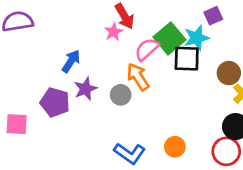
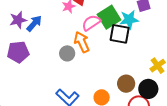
brown circle: (229, 73) -> (126, 84), moved
purple star: (85, 89) -> (18, 20), moved
purple pentagon: (55, 102) -> (18, 52), turned -30

